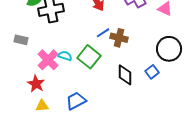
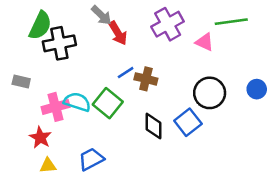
cyan semicircle: (65, 56) -> (77, 102), size x1.5
pink cross: (48, 60) -> (56, 107), turned 30
blue square: (152, 72) -> (188, 122), size x1.5

